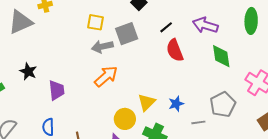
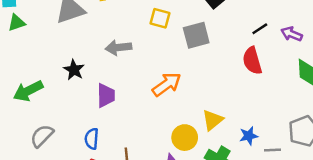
purple arrow: (205, 25) -> (292, 34), size x0.7
black line: (166, 27) -> (260, 29), moved
gray arrow: (102, 47) -> (118, 48), moved
blue star: (176, 104) -> (249, 136), moved

